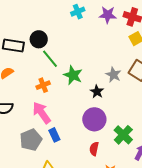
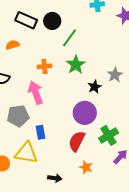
green line: (50, 59) -> (70, 38), moved, turned 60
blue rectangle: (54, 135) -> (40, 132), moved
red semicircle: (94, 149) -> (77, 141), size x1.5

